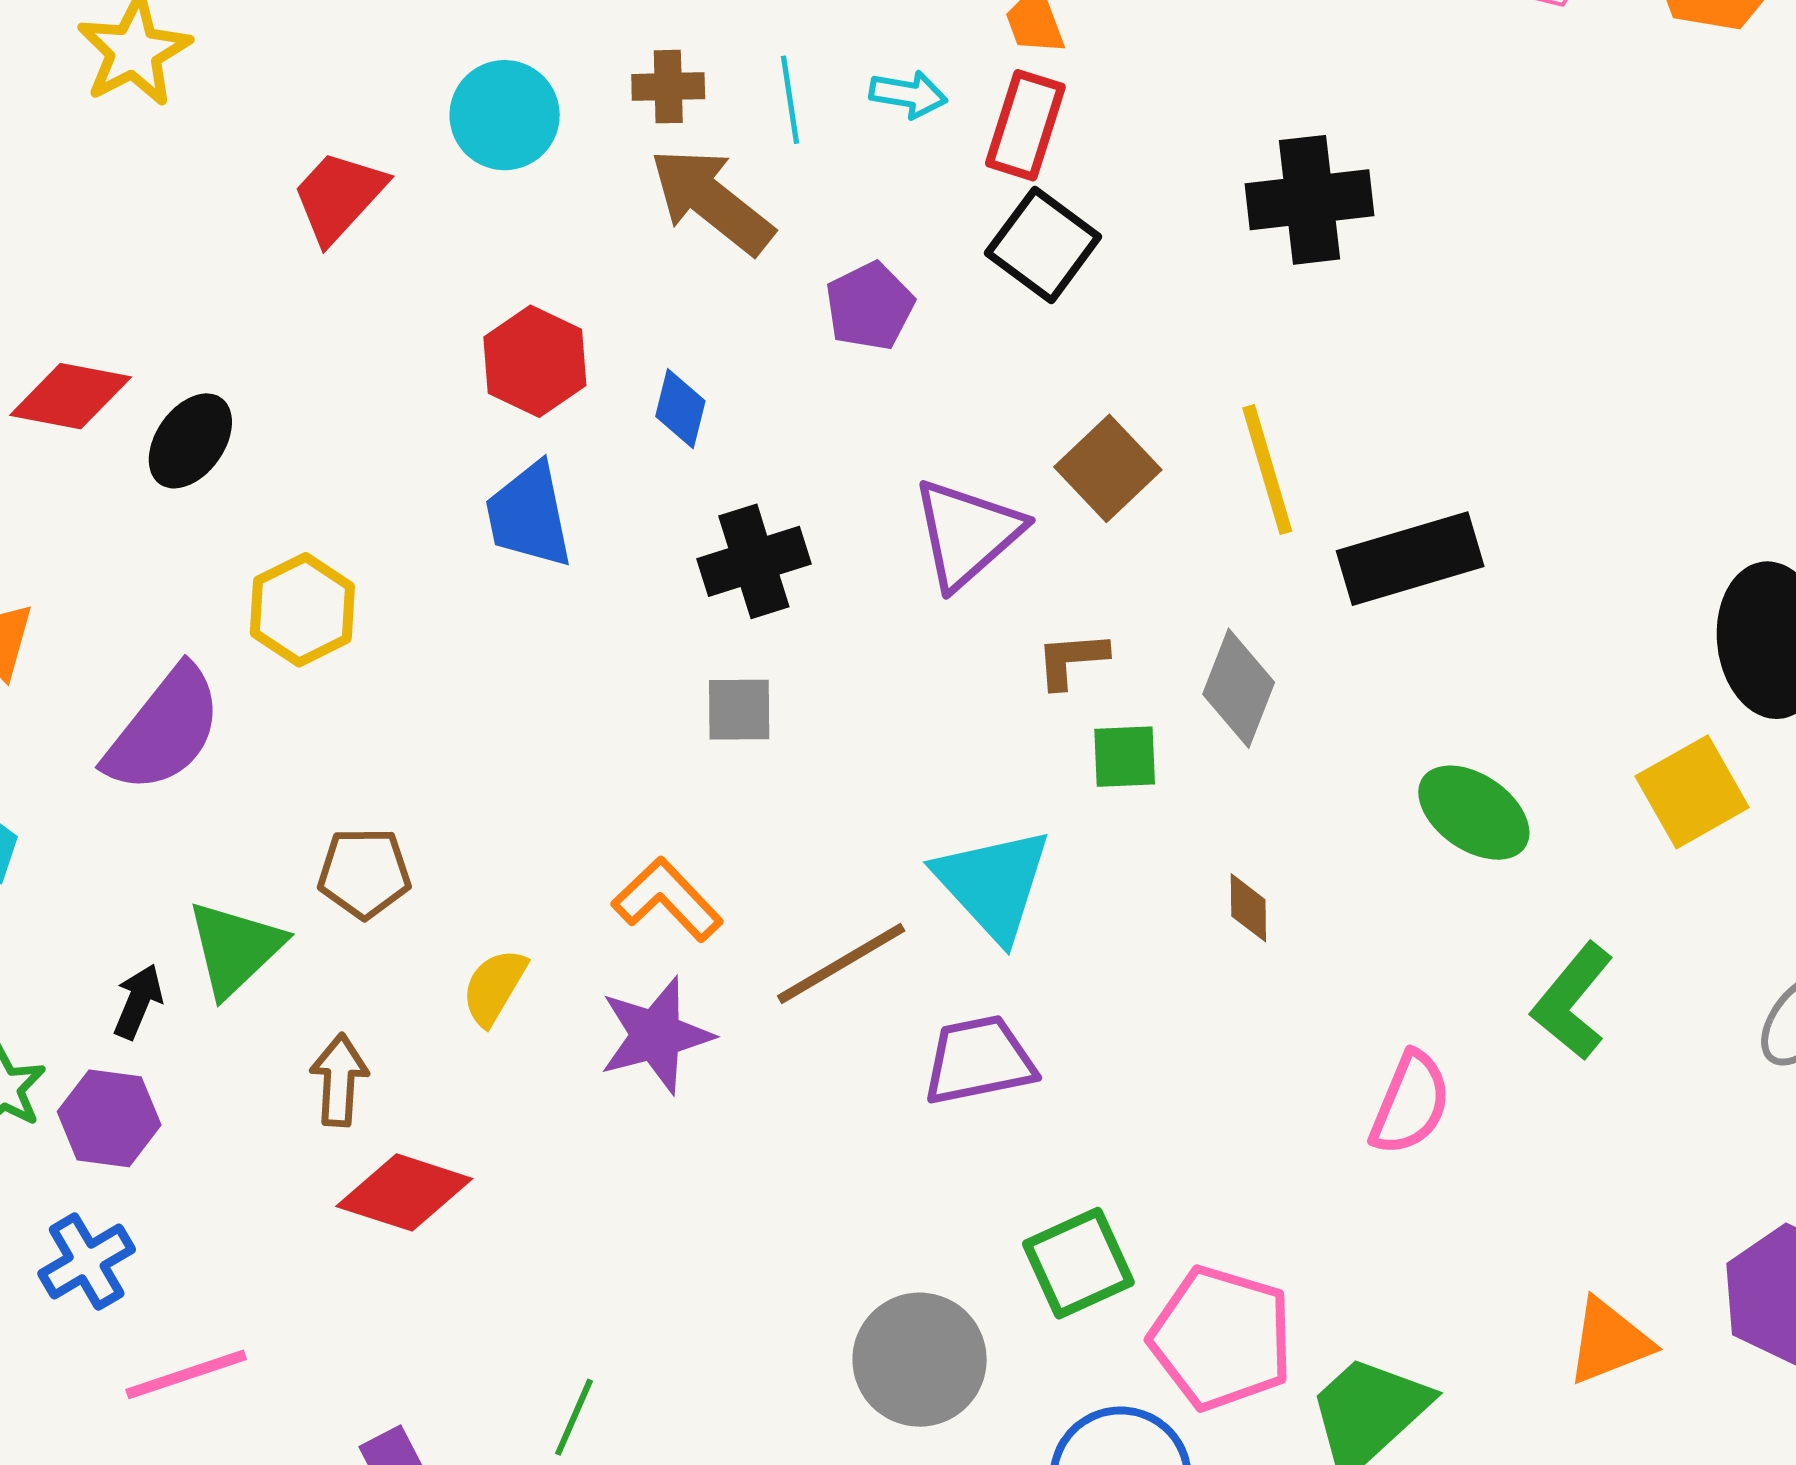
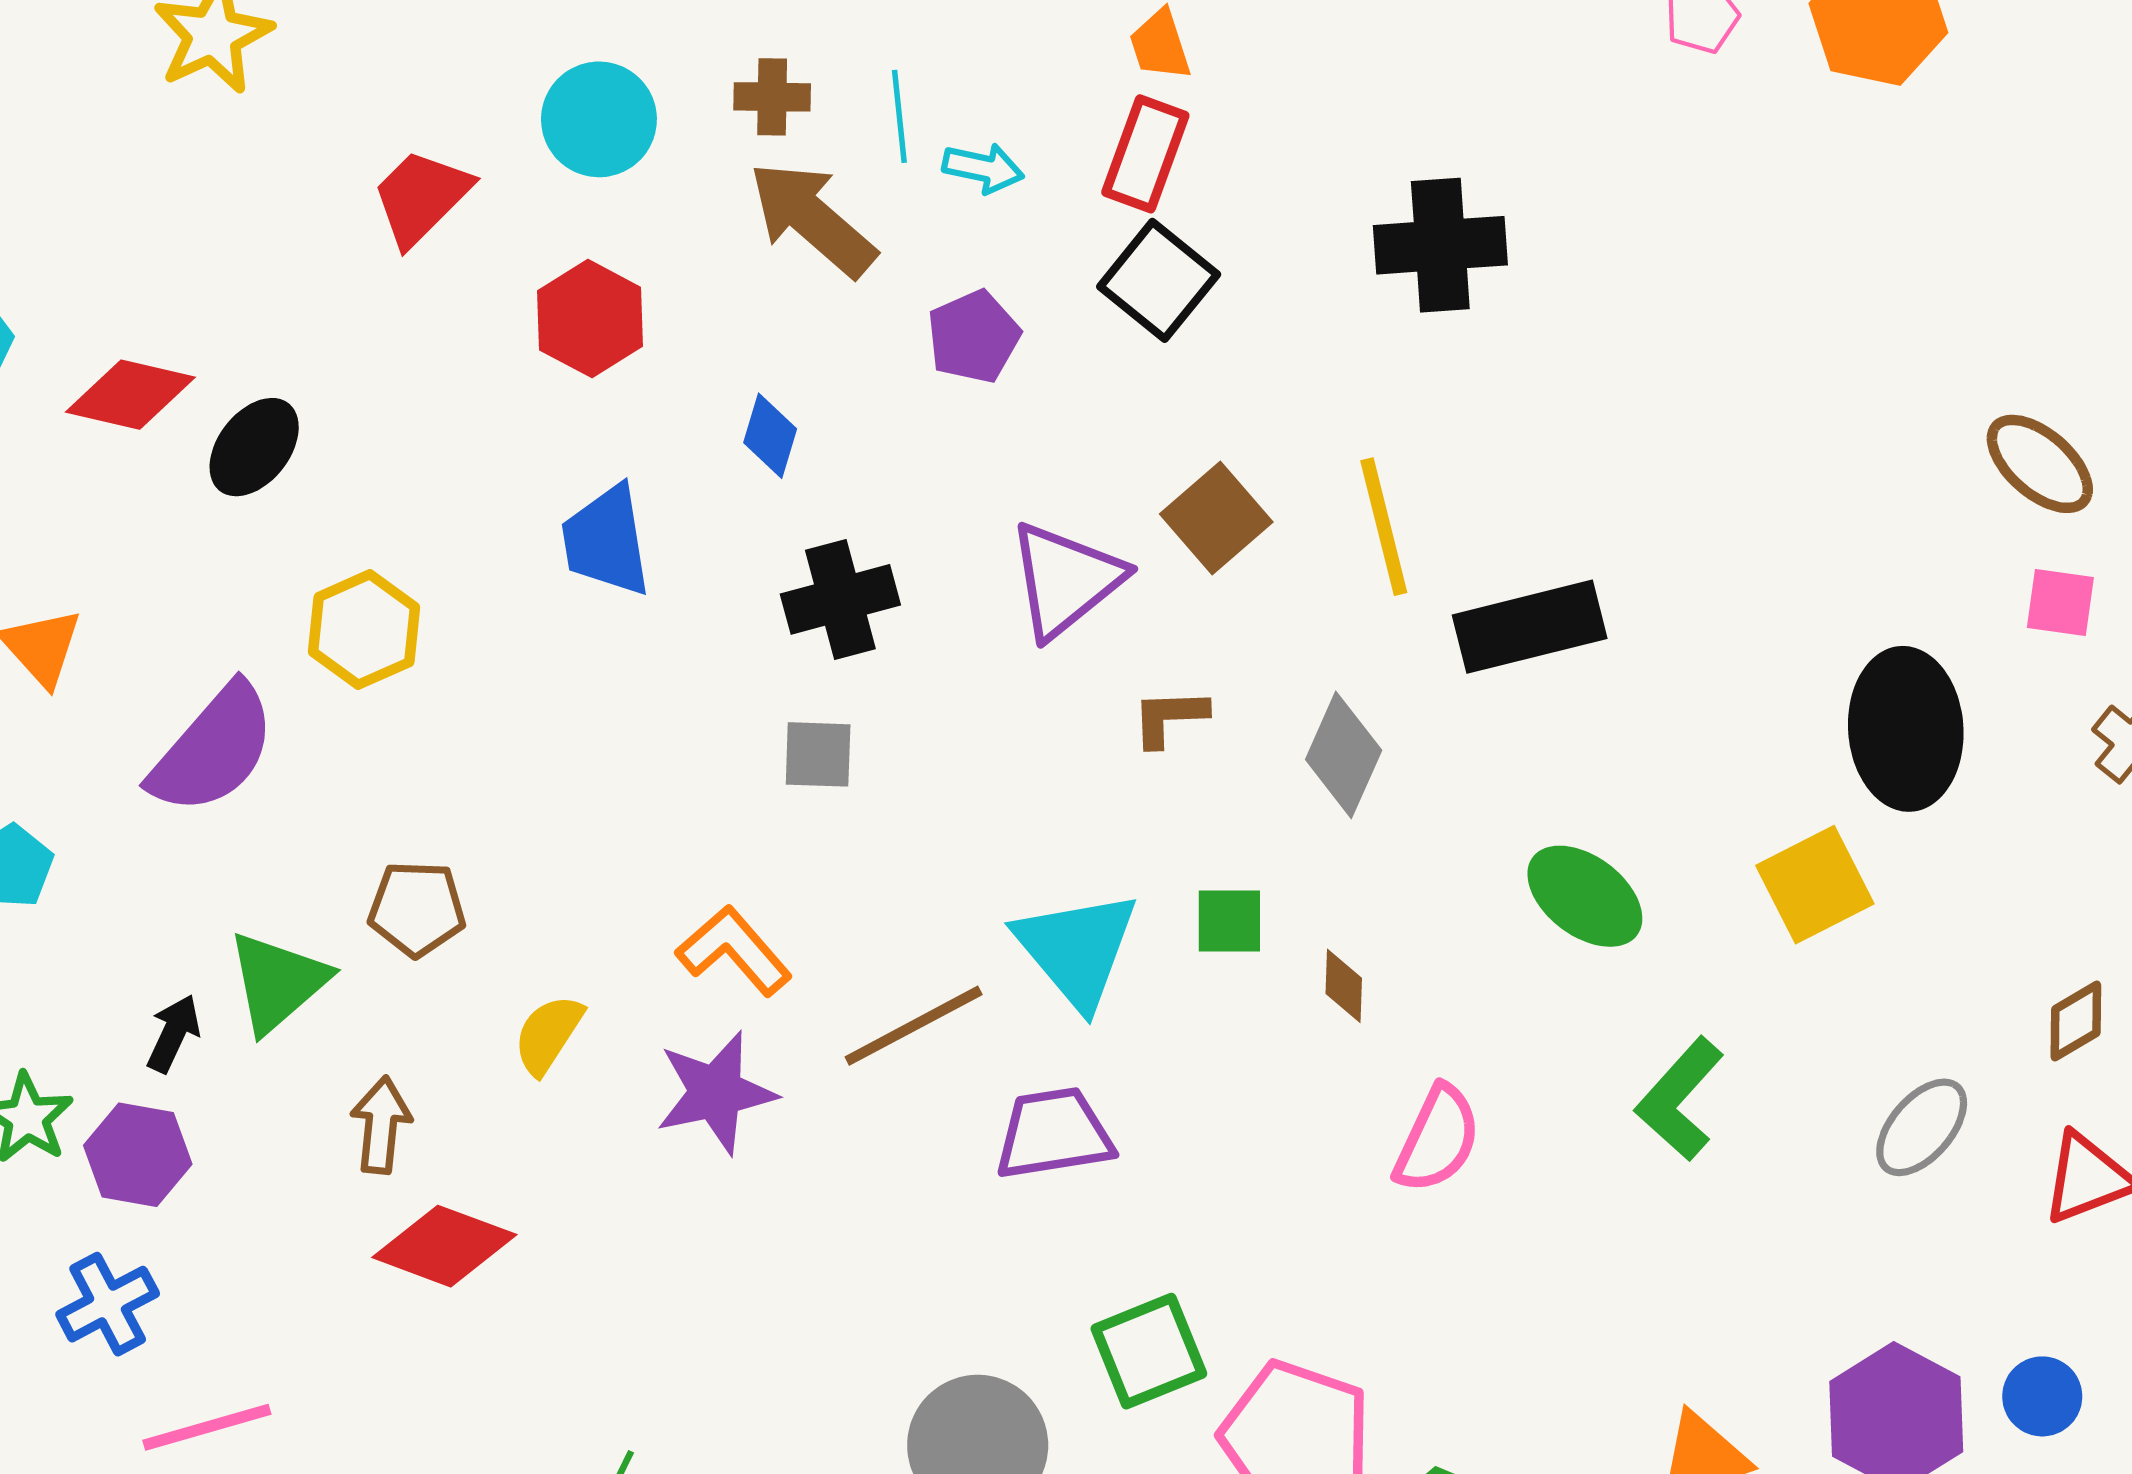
cyan arrow: (908, 94) -> (983, 168), moved
red hexagon: (535, 361) -> (590, 319), moved
green square: (1125, 757) -> (1229, 921), moved
pink semicircle: (1410, 1103) -> (1437, 1139), moved

